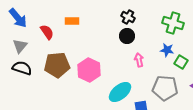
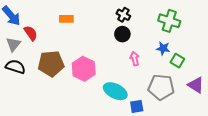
red semicircle: (47, 32) -> (31, 33), moved
cyan ellipse: (120, 92) -> (115, 91), turned 65

